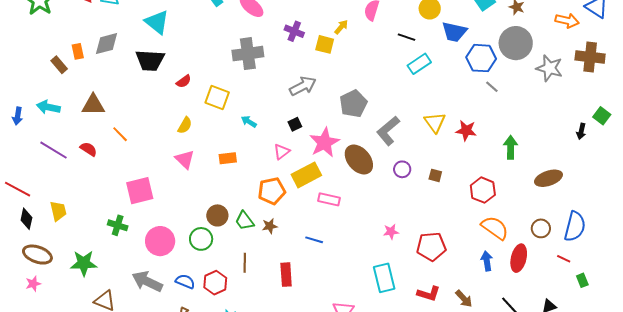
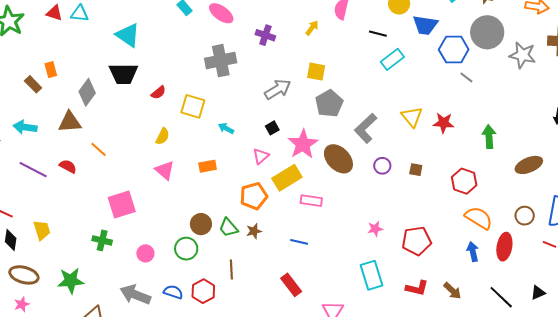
gray diamond: (107, 44) -> (87, 92), moved, turned -36
yellow square: (325, 44) -> (316, 72), moved
pink circle: (160, 241) -> (145, 253), size x0.6
red rectangle: (286, 275) -> (291, 285), moved, turned -30

